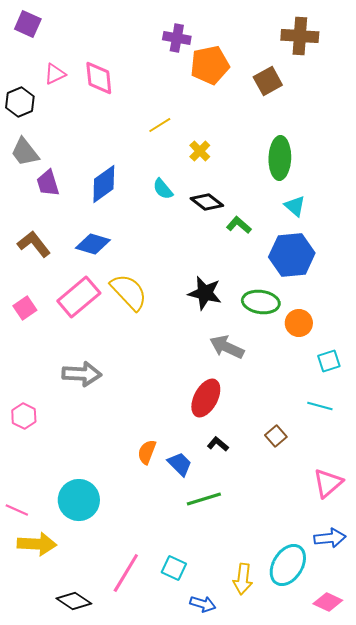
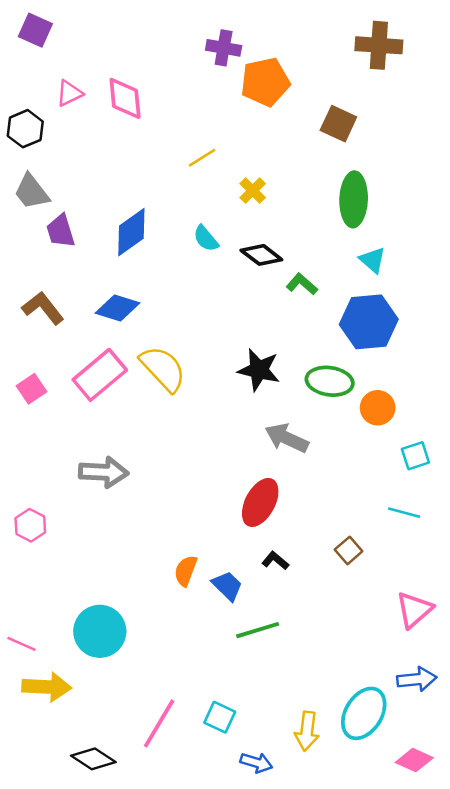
brown square: (268, 81) -> (338, 124), moved, turned -36

